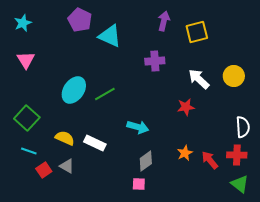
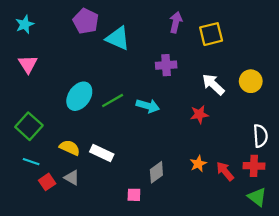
cyan arrow: (138, 127) -> (148, 106), moved
pink square: (139, 184) -> (134, 195), moved

